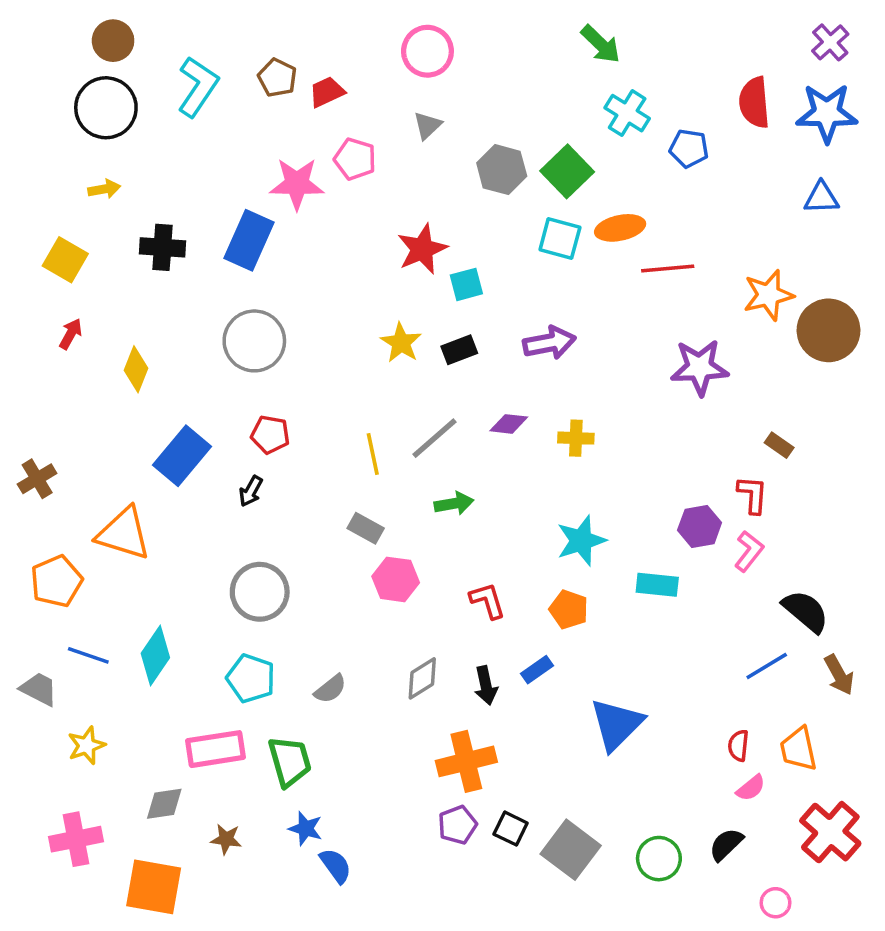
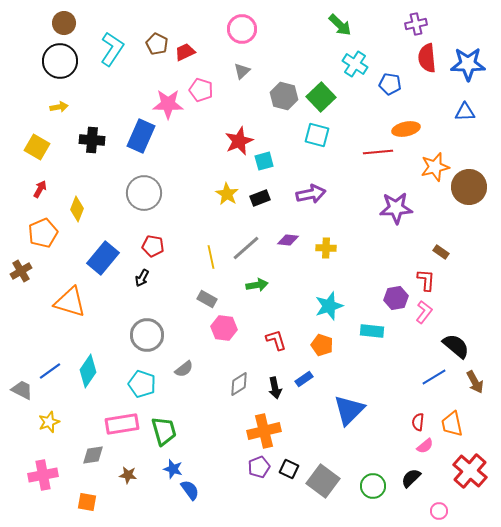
purple cross: (830, 42) -> (416, 24), moved, turned 30
orange ellipse: (620, 228) -> (406, 129), moved
orange pentagon: (56, 581) -> (43, 233), moved
blue line: (88, 655) -> (50, 371), turned -55
gray semicircle: (330, 689) -> (184, 369), moved
orange square: (154, 887) -> (87, 502), size x0.6

